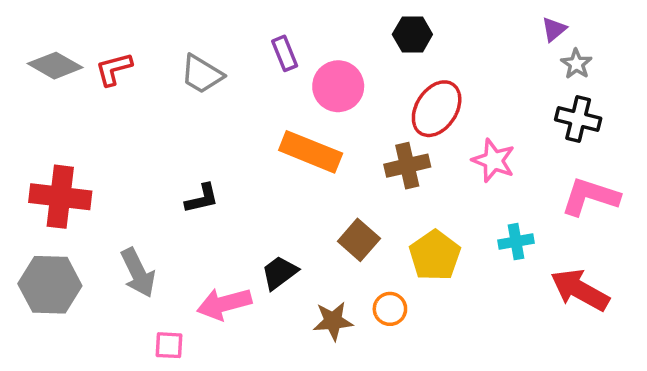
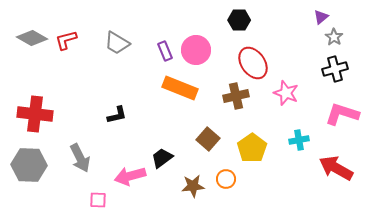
purple rectangle: (285, 53) -> (165, 51), moved
red ellipse: (437, 109) -> (253, 63), turned -68
black cross: (578, 119) -> (335, 69), turned -30

